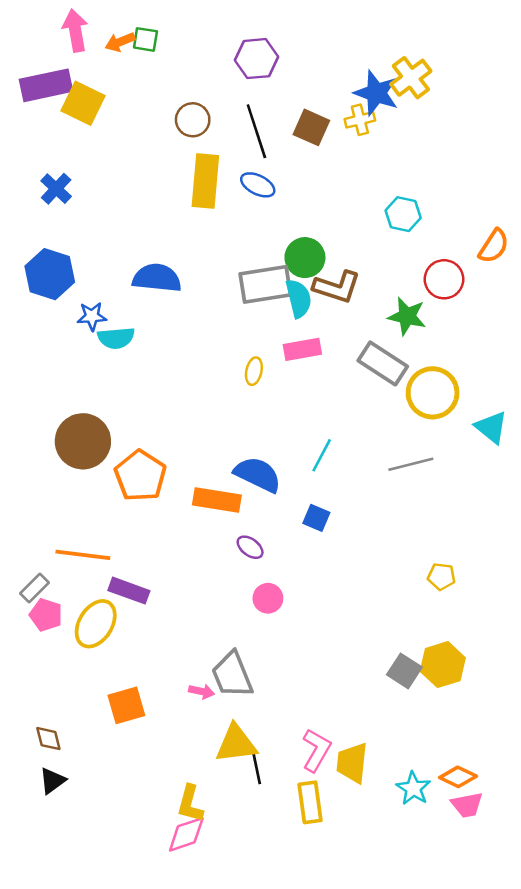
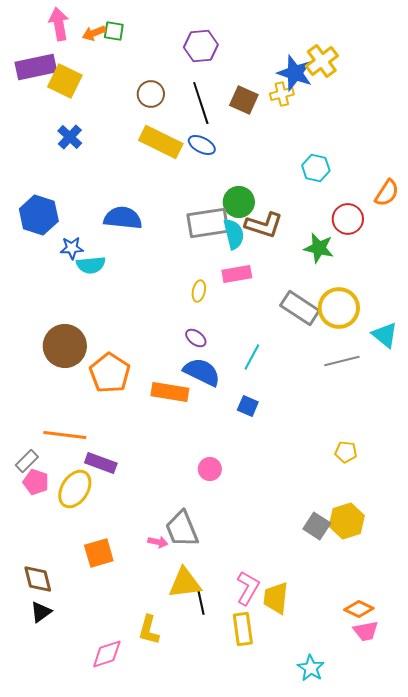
yellow rectangle: (205, 181) -> (161, 142), turned -69
blue cross: (56, 189) -> (70, 137), moved
gray rectangle: (383, 363) -> (300, 308), moved
gray line: (411, 464) -> (342, 361), moved
purple ellipse: (250, 547) -> (196, 338), moved
brown diamond: (48, 739) -> (38, 579), size x1.4
cyan star: (413, 788) -> (311, 668), moved
pink diamond: (186, 834) -> (107, 654), moved

